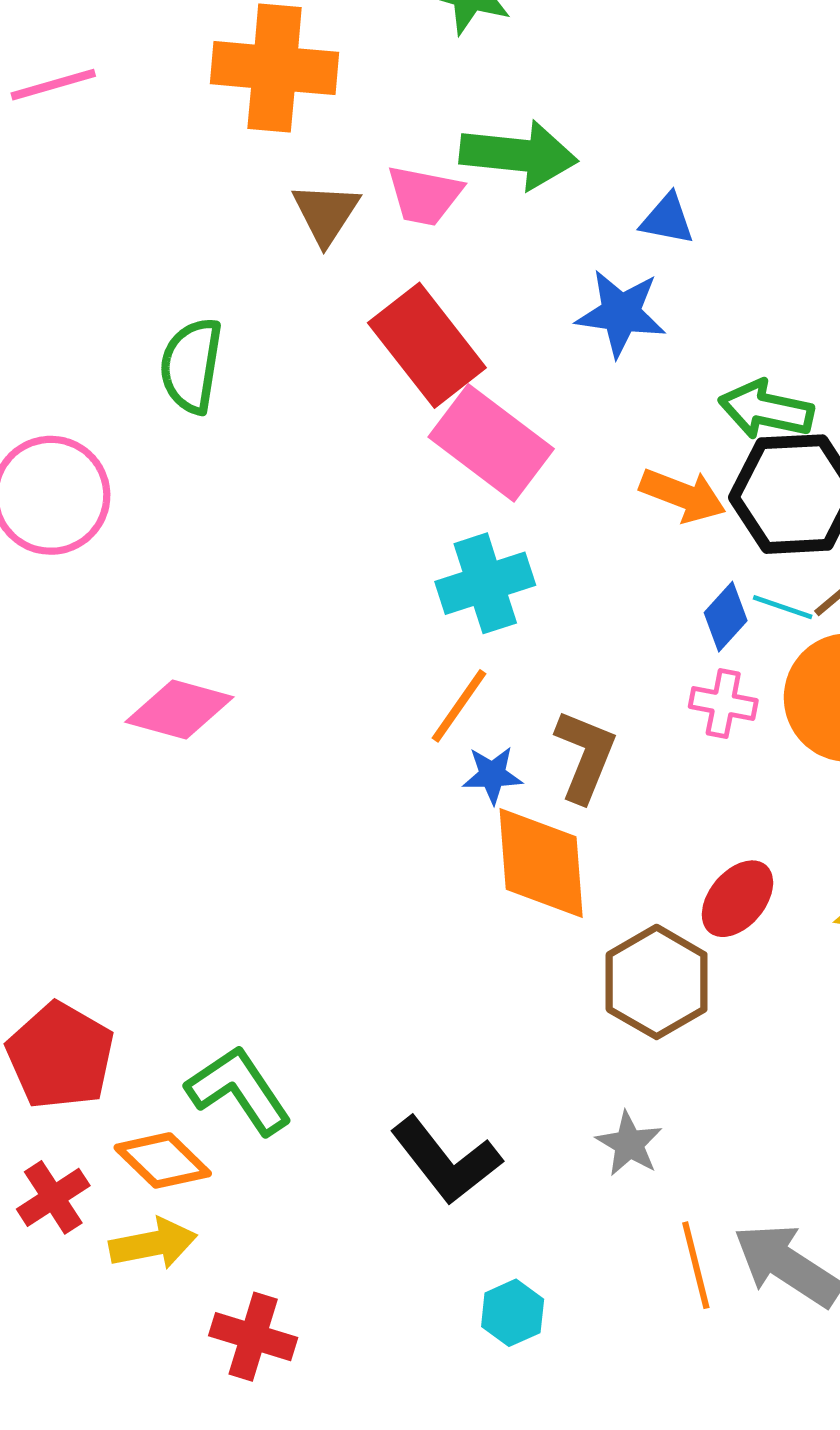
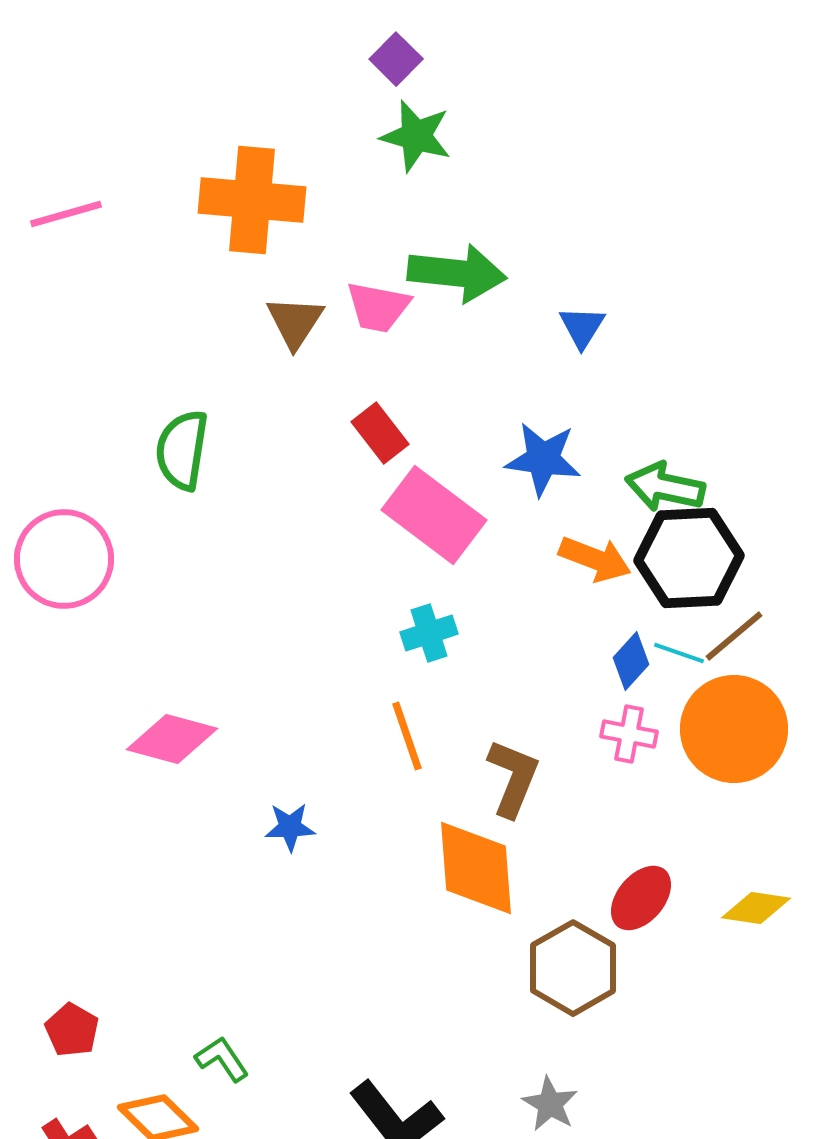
blue triangle: (667, 219) -> (582, 327), turned 51
blue star: (621, 313) -> (543, 459), moved
red rectangle: (427, 345) -> (380, 433), size x0.6
cyan cross: (485, 583) -> (429, 633), size x0.7
orange line: (459, 706) -> (407, 736), turned -54
blue star: (492, 775) -> (290, 827), moved
red pentagon: (60, 1056) -> (72, 1030), size x0.6
green L-shape: (239, 1090) -> (222, 1059), size x0.6

